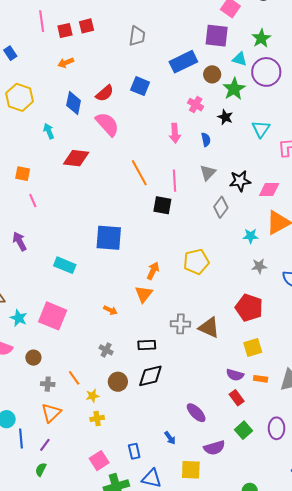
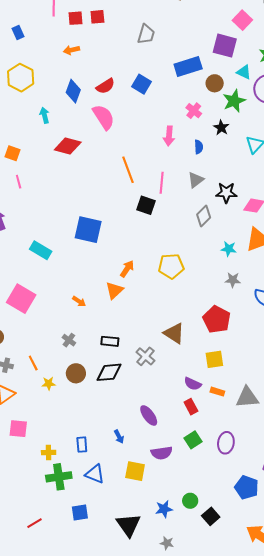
gray cross: (180, 324) -> (145, 356), moved, turned 30
yellow cross: (97, 418) -> (49, 453), moved
pink square: (99, 461) -> (18, 429), moved, turned 30

